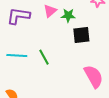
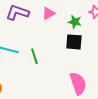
green star: (68, 15) -> (75, 22), moved

